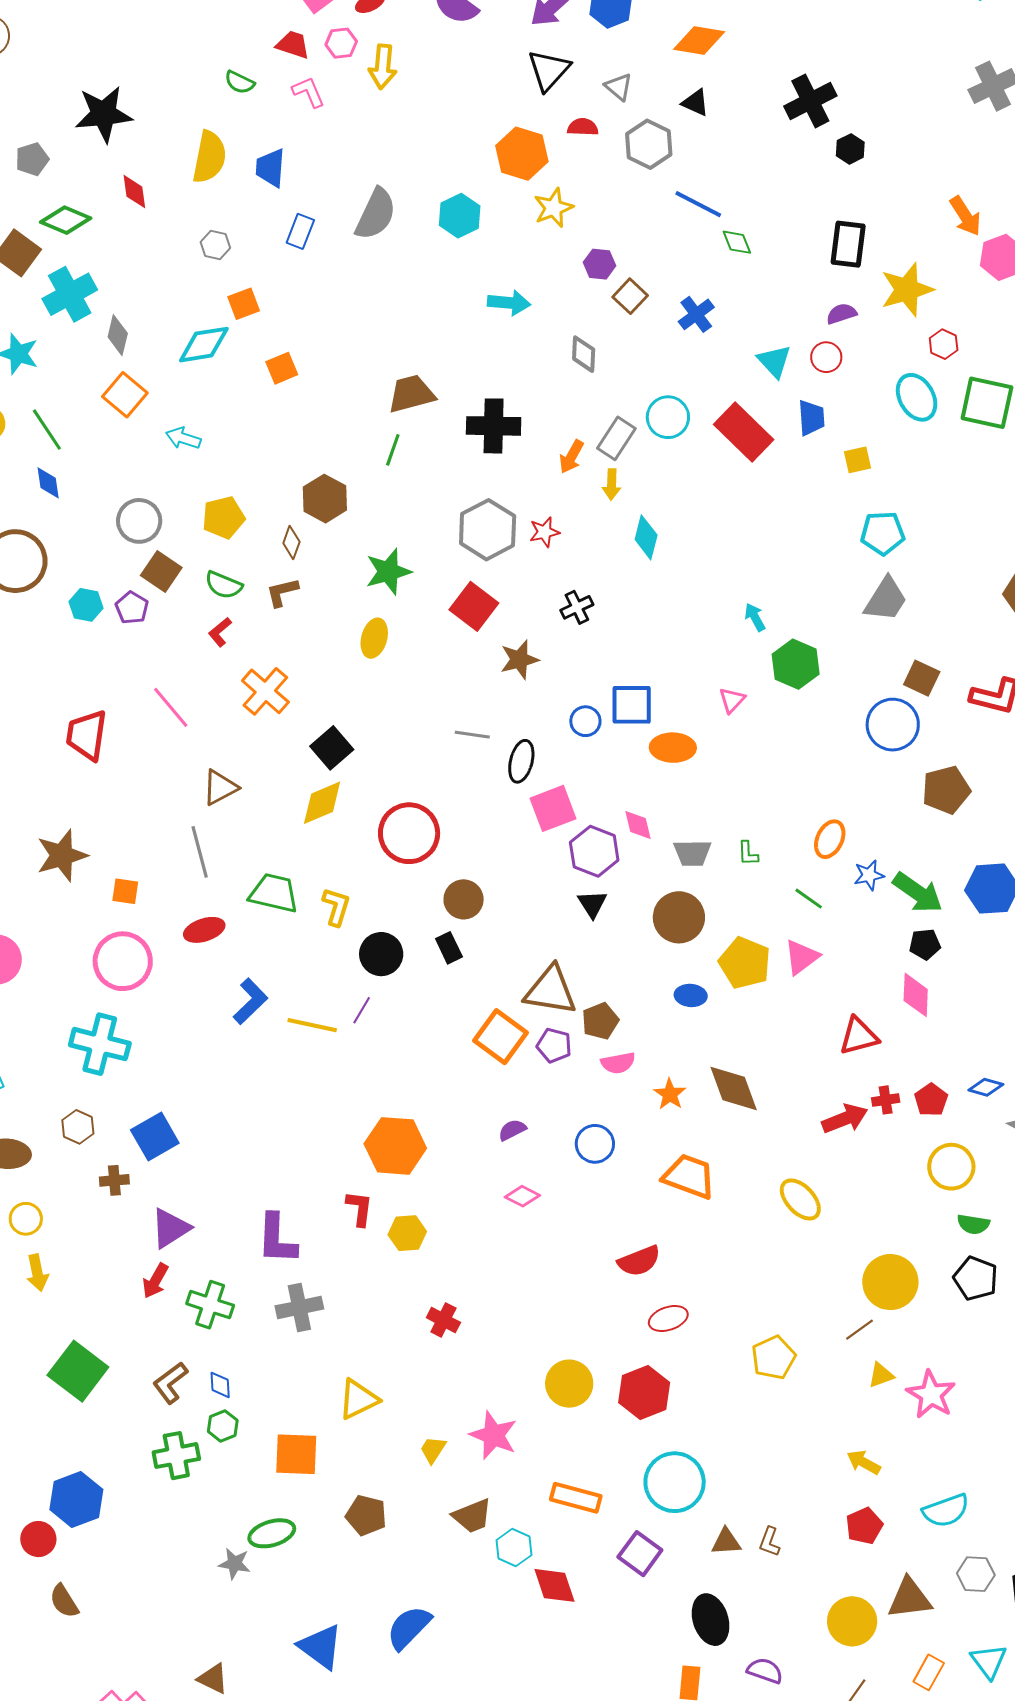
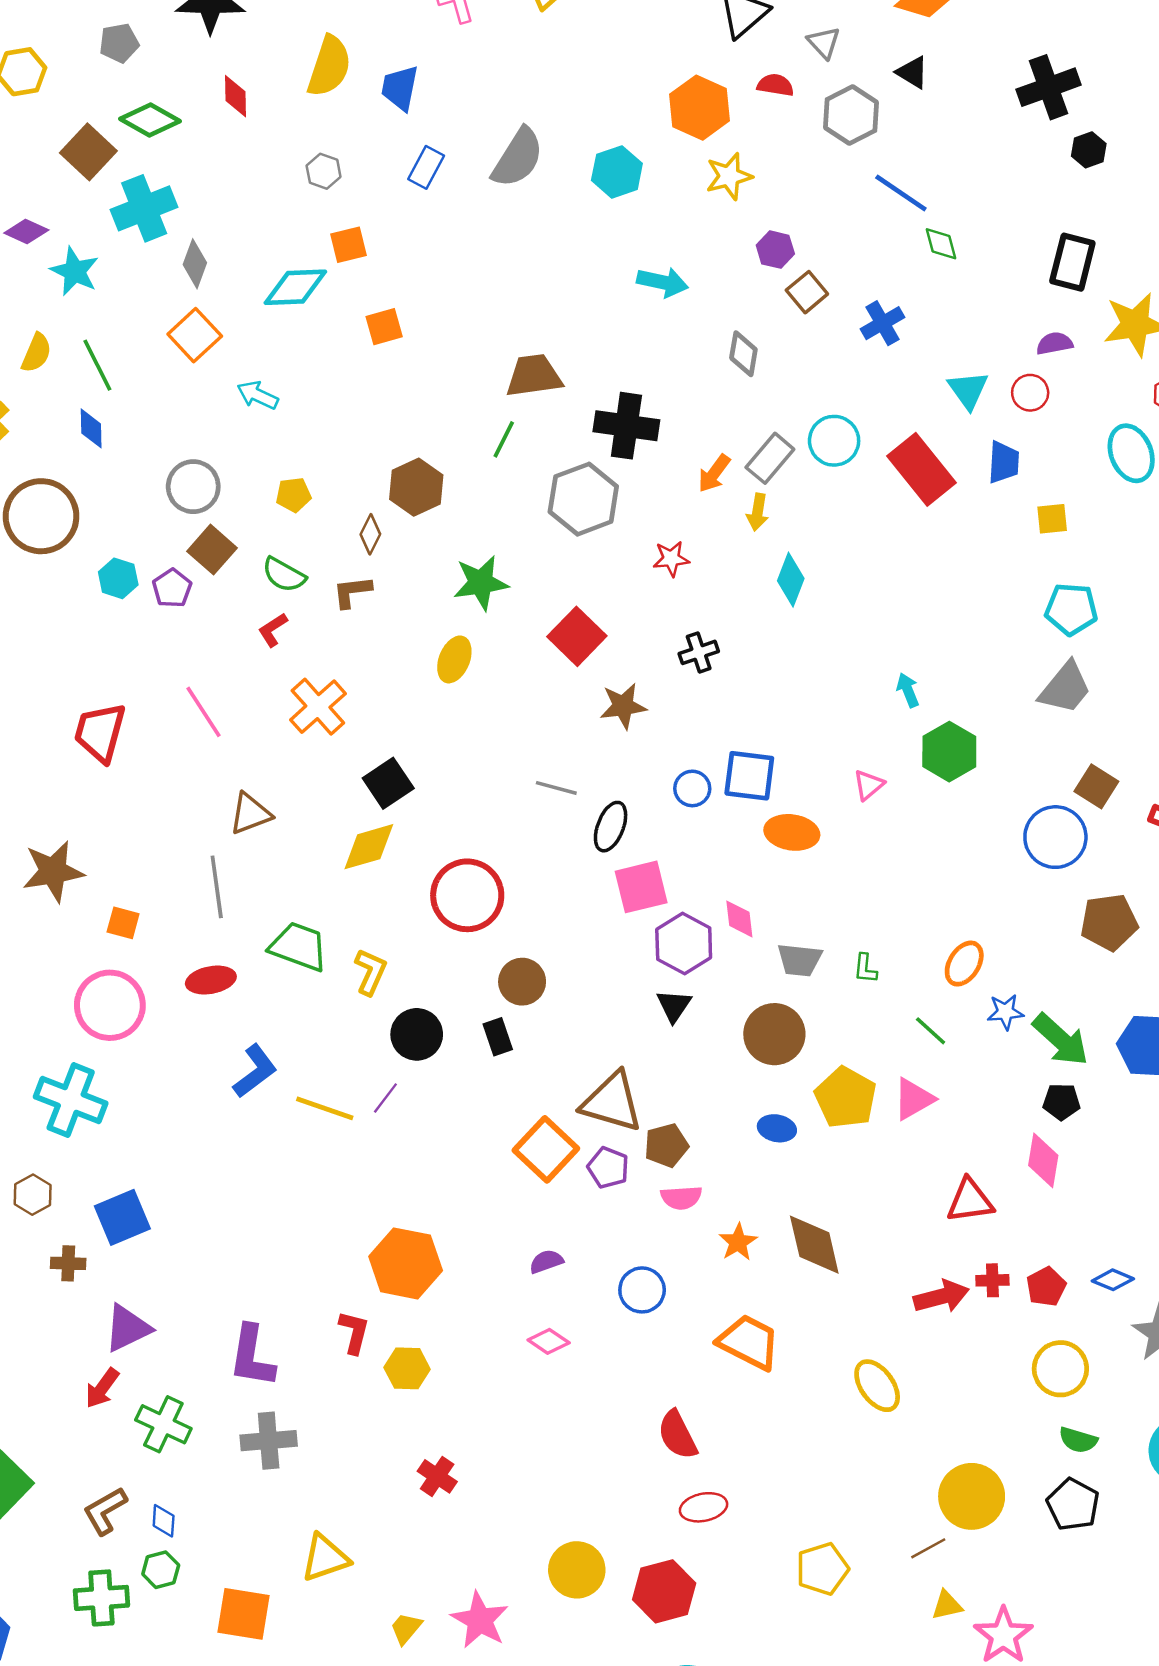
yellow pentagon: (223, 517) -> (294, 495), size x0.7
gray hexagon: (488, 530) -> (583, 499), moved
red semicircle: (639, 1261) -> (677, 1435), turned 78

